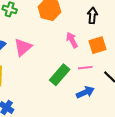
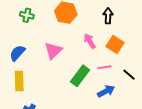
orange square: (98, 45) -> (115, 44), turned -36
pink triangle: (23, 47) -> (53, 51), moved

